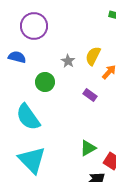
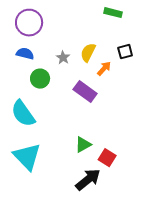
blue semicircle: (17, 57) -> (25, 54), moved
purple rectangle: (90, 95) -> (85, 92), size x1.6

